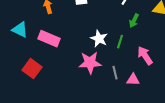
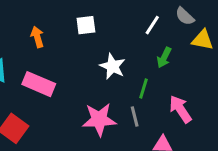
white star: (99, 39) -> (113, 66), moved
gray line: (115, 73) -> (135, 117), moved

